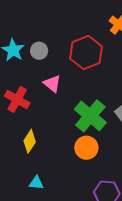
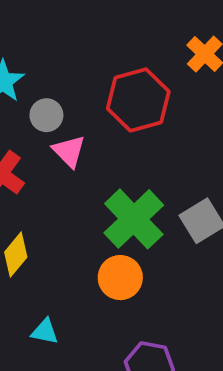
gray circle: (39, 51) -> (46, 115), moved
cyan triangle: (36, 183) -> (45, 332), moved

